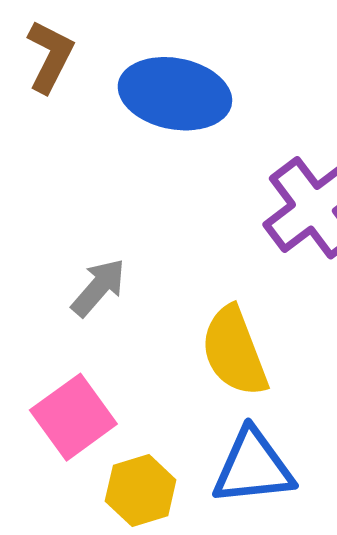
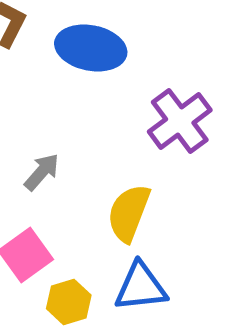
yellow semicircle: (234, 351) -> (129, 213), turned 42

